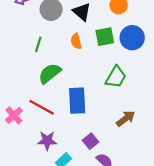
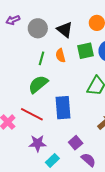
green line: (38, 44) -> (41, 58), moved

